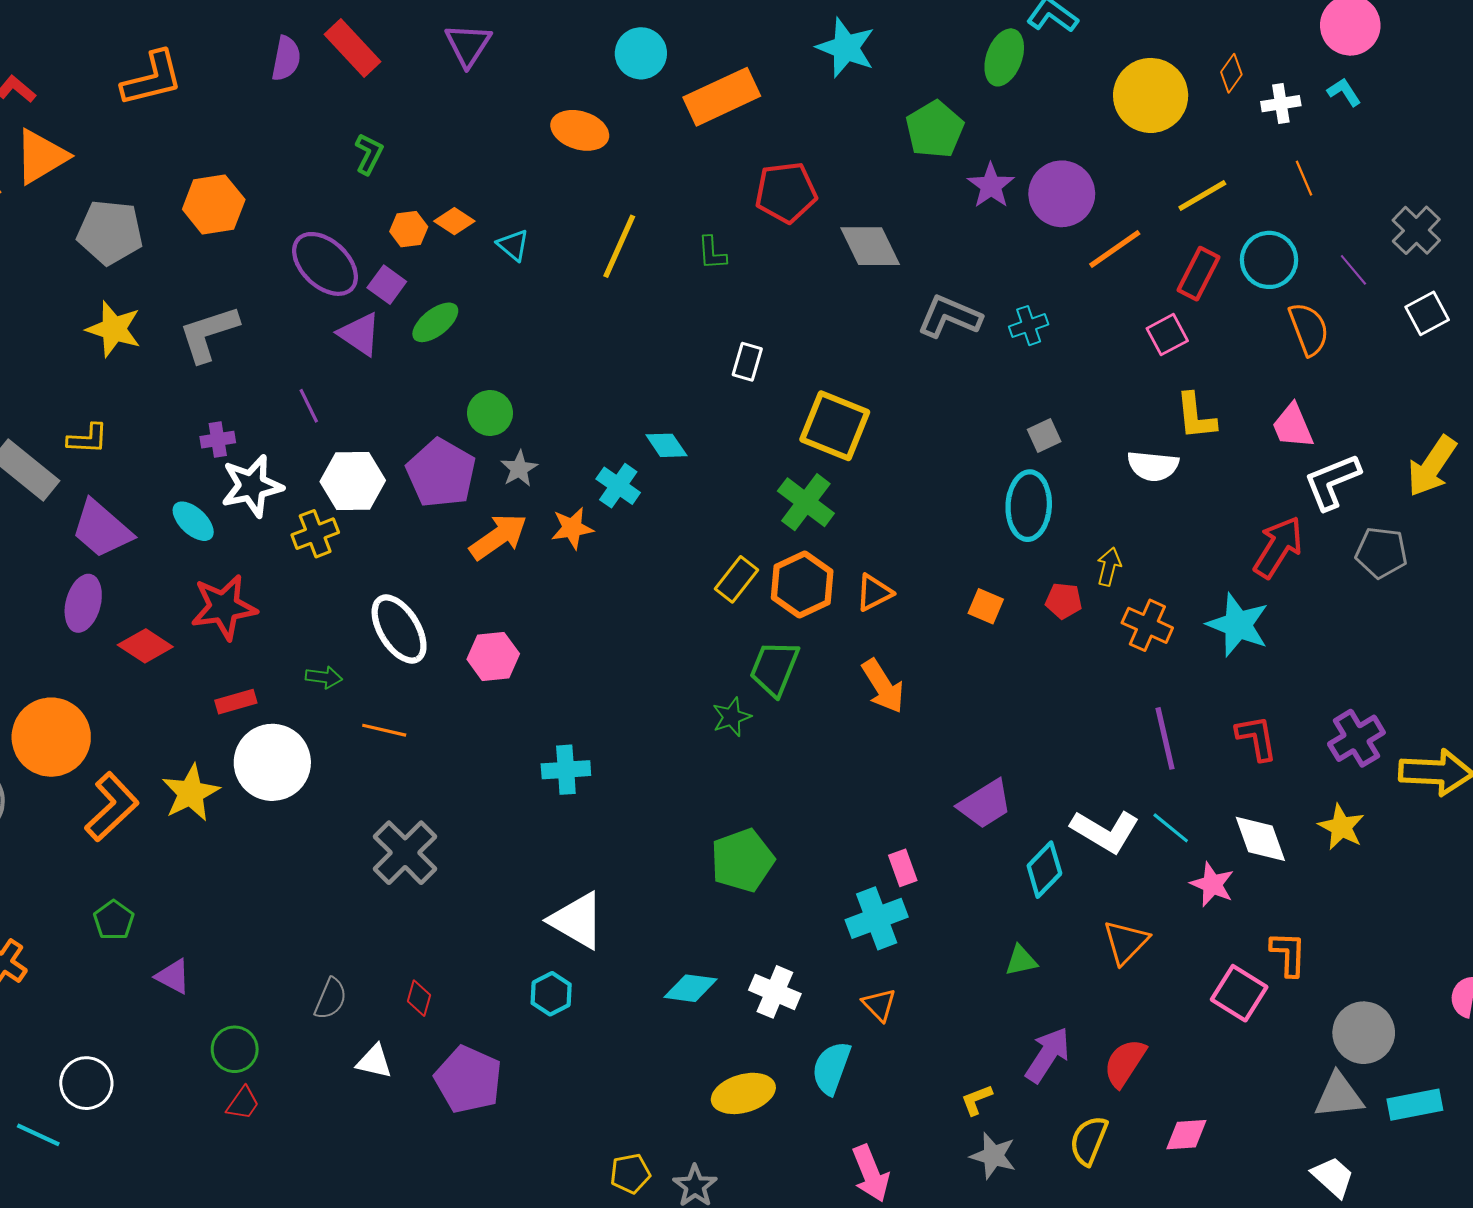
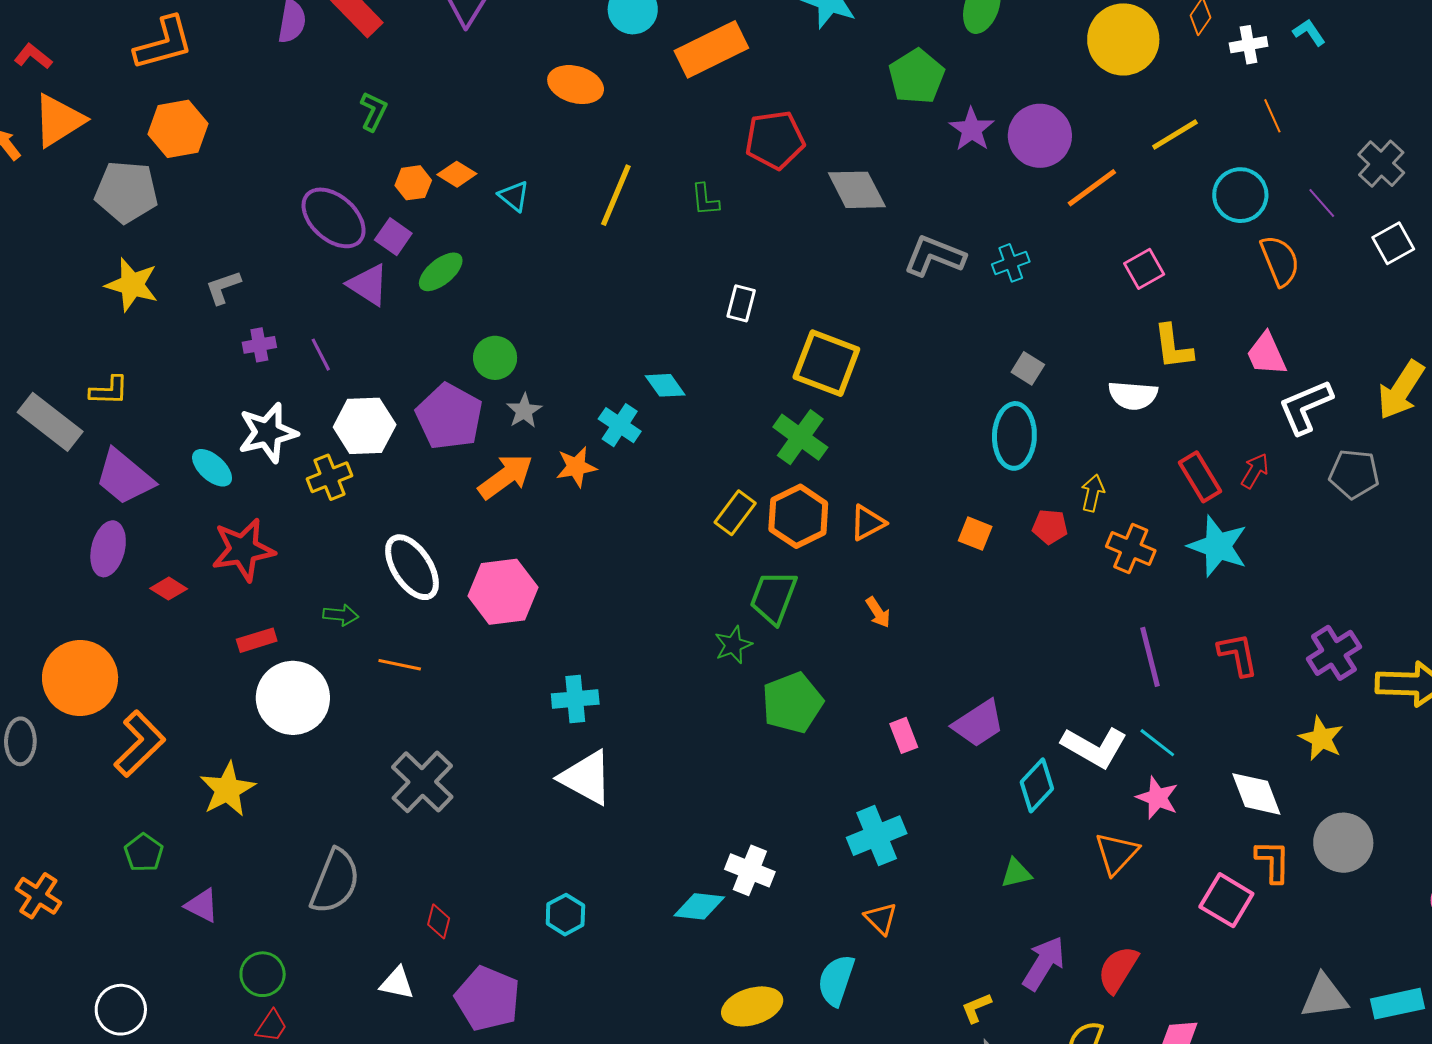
orange hexagon: (214, 204) -> (178, 129), moved
red rectangle: (1198, 274) -> (1200, 477), moved, turned -57
gray L-shape: (209, 334) -> (223, 287), size x0.6
gray square: (1044, 436) -> (1028, 368), turned -32
purple cross: (218, 440) -> (259, 345), moved
red arrow: (1278, 547) -> (1255, 471), size x0.6
red diamond: (145, 646) -> (169, 589), size x0.7
pink hexagon: (493, 657) -> (503, 592), size x1.4
orange arrow: (883, 686) -> (878, 612), size x0.6
yellow star: (191, 793) -> (227, 789), moved
white diamond: (1260, 839) -> (1256, 794), moved
green pentagon: (742, 860) -> (792, 703), moved
pink rectangle: (903, 868) -> (904, 735), moved
pink star: (1212, 884) -> (1157, 798), moved
white triangle: (577, 920) -> (586, 778), moved
white cross: (775, 992) -> (750, 870), moved
gray semicircle: (331, 999) -> (335, 881), moved, size x1.6
gray circle: (1364, 1033) -> (1343, 843), moved

